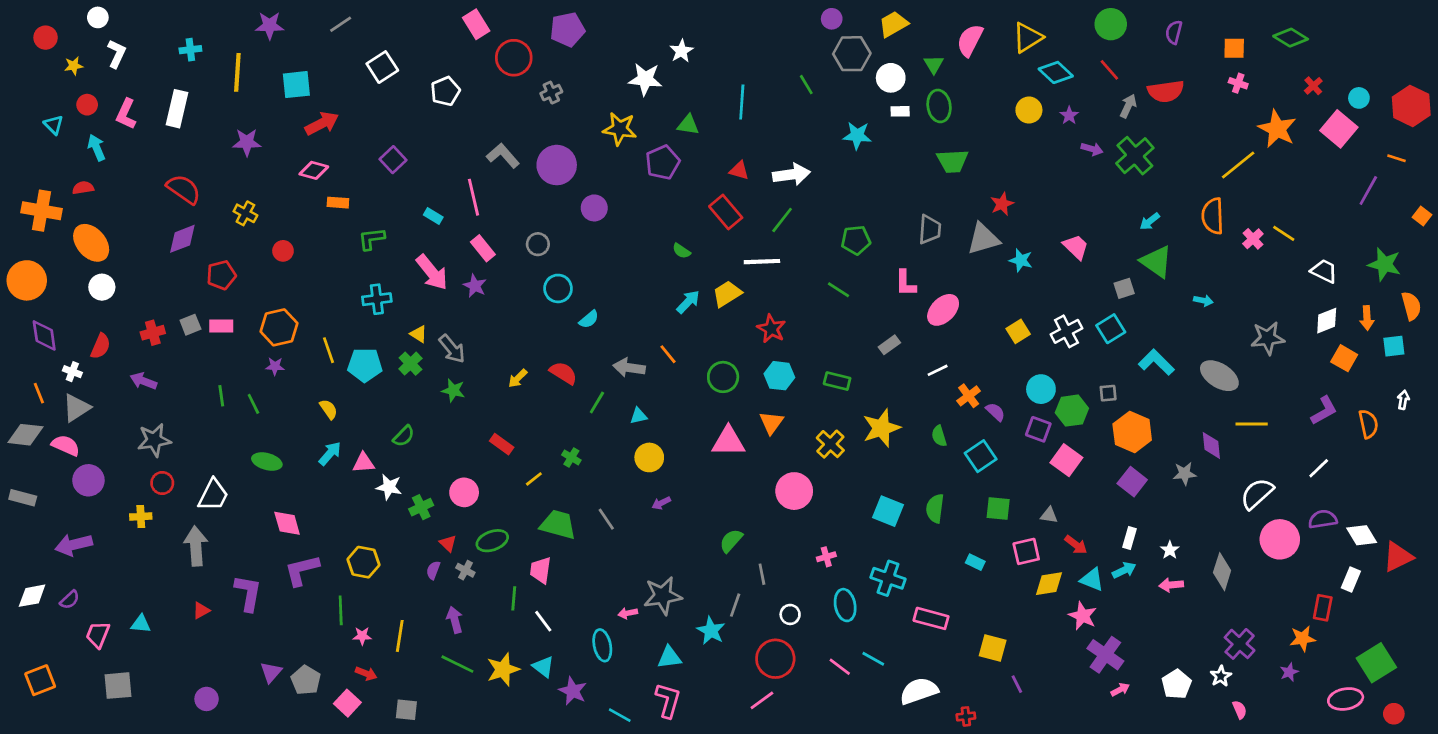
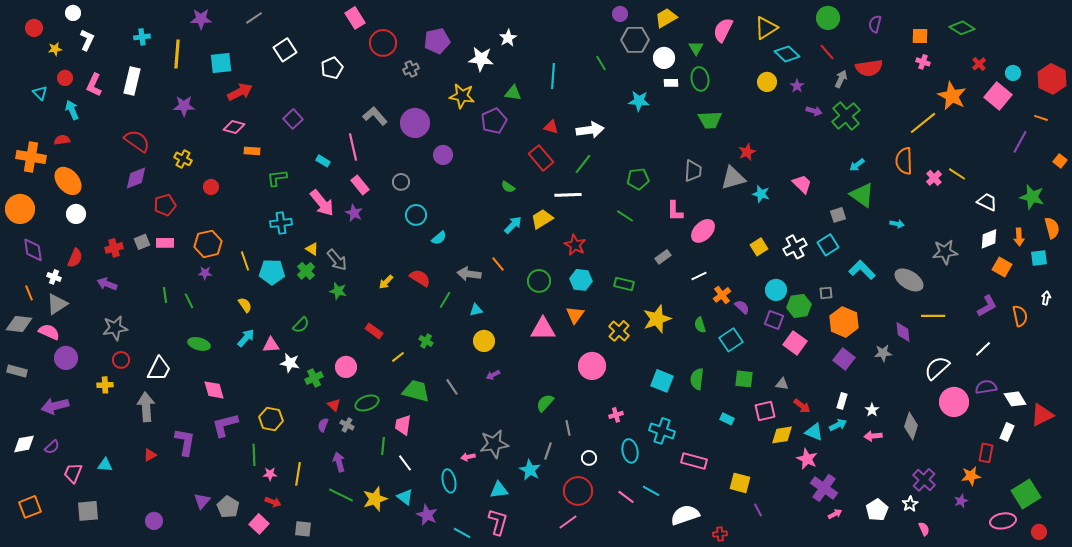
purple pentagon: (567, 30) -> (437, 41), moved

